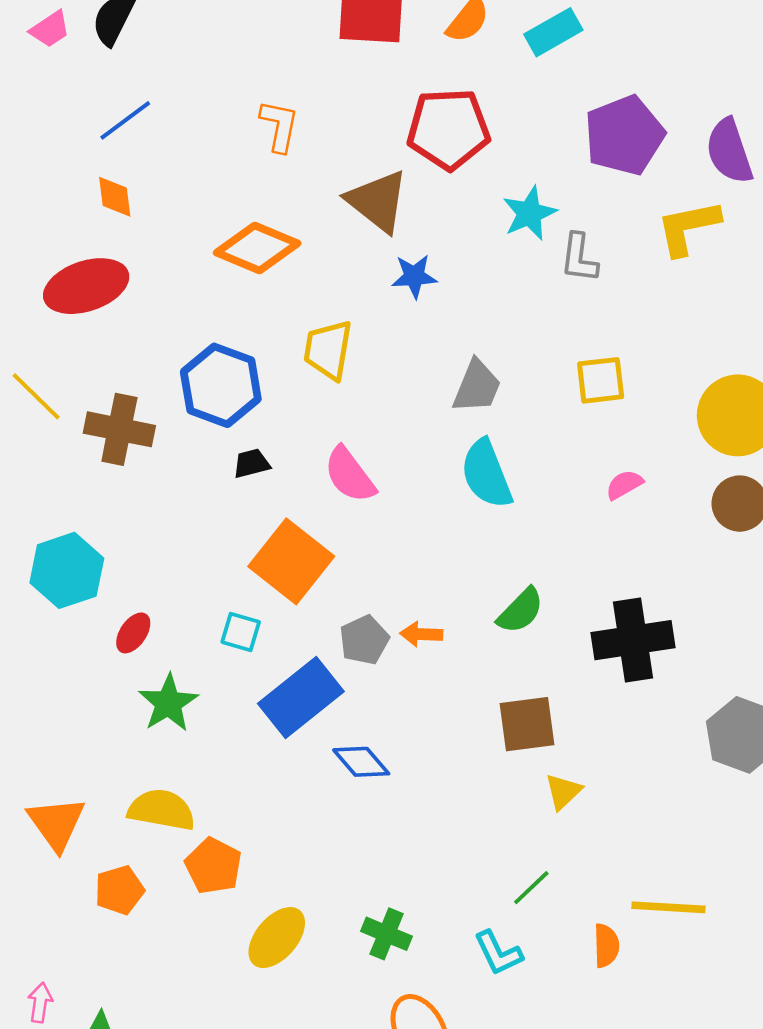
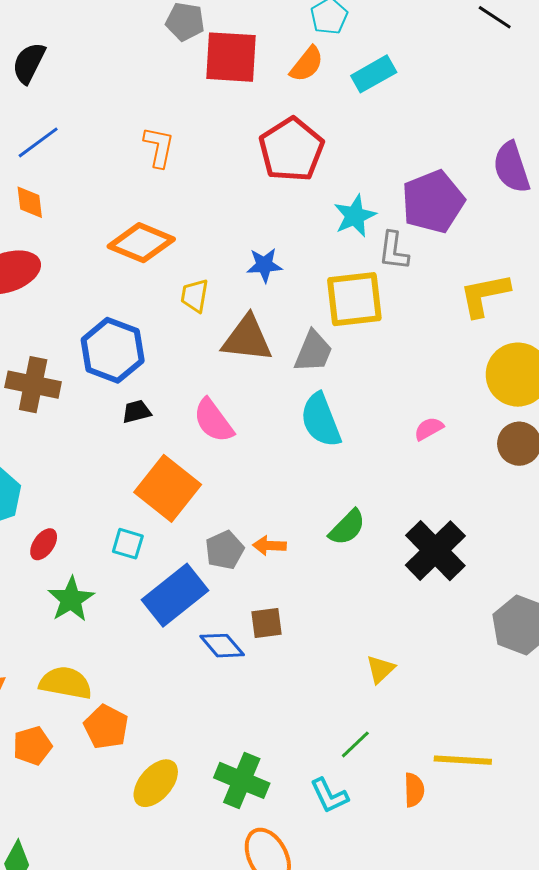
red pentagon: (448, 129) -> (291, 150), turned -30
purple pentagon: (624, 135) -> (433, 202), moved
brown triangle: (377, 201) -> (247, 339), moved, turned -32
yellow L-shape: (688, 227) -> (484, 295), moved
yellow trapezoid: (328, 350) -> (195, 296), moved, size x0.7
yellow square: (601, 380) -> (354, 299), moved, size x1.5
black cross: (633, 640) -> (435, 551), turned -36
brown square: (527, 724) -> (266, 623), moved, size x0.7
green cross: (387, 934) -> (242, 780), size x1.4

